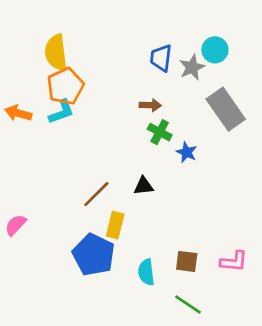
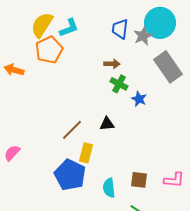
cyan circle: (215, 50) -> (160, 23), size x1.6
yellow semicircle: (56, 53) -> (42, 25), turned 40
cyan L-shape: (61, 112) -> (69, 28), moved

